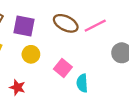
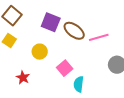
purple square: (24, 26) -> (51, 22), moved

